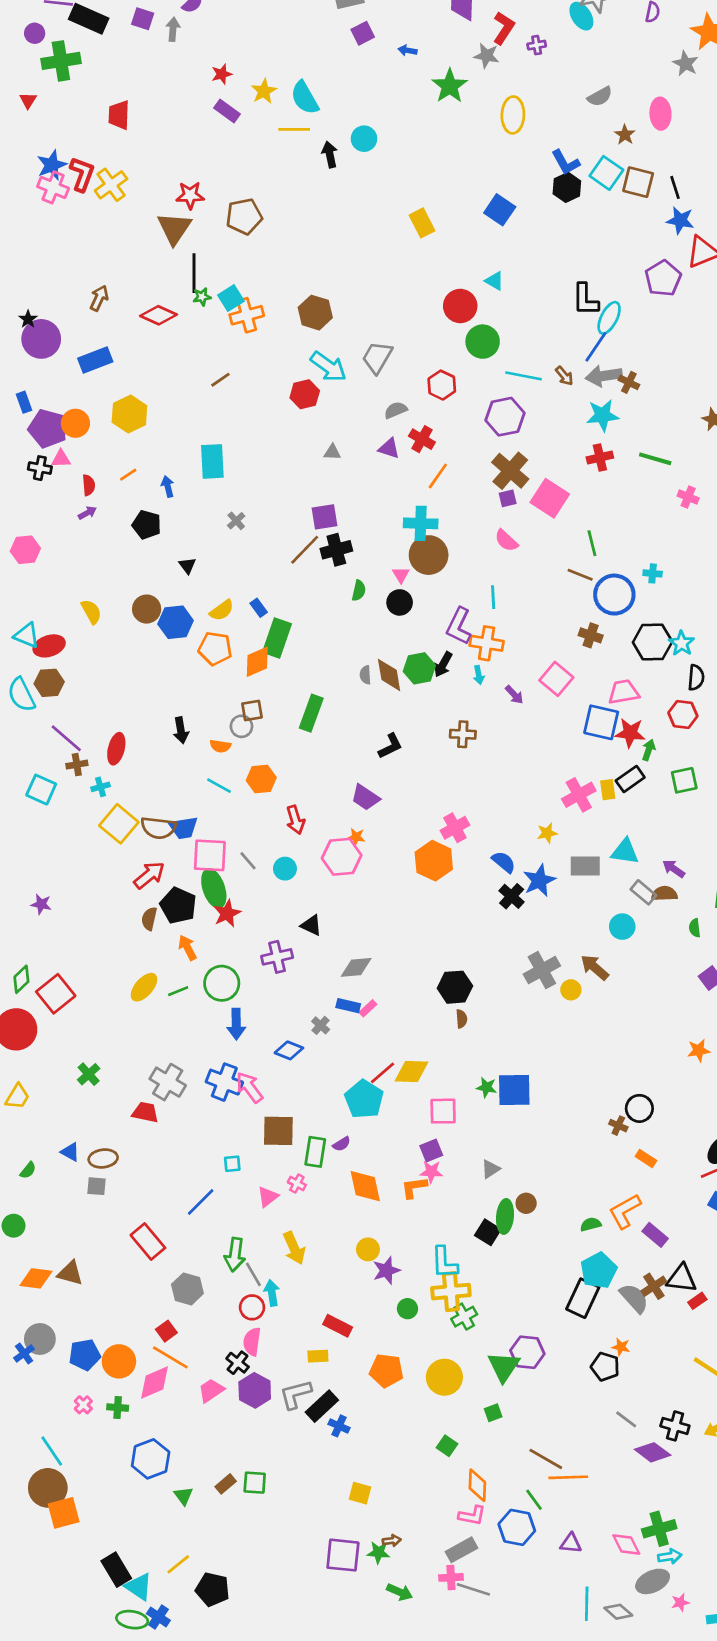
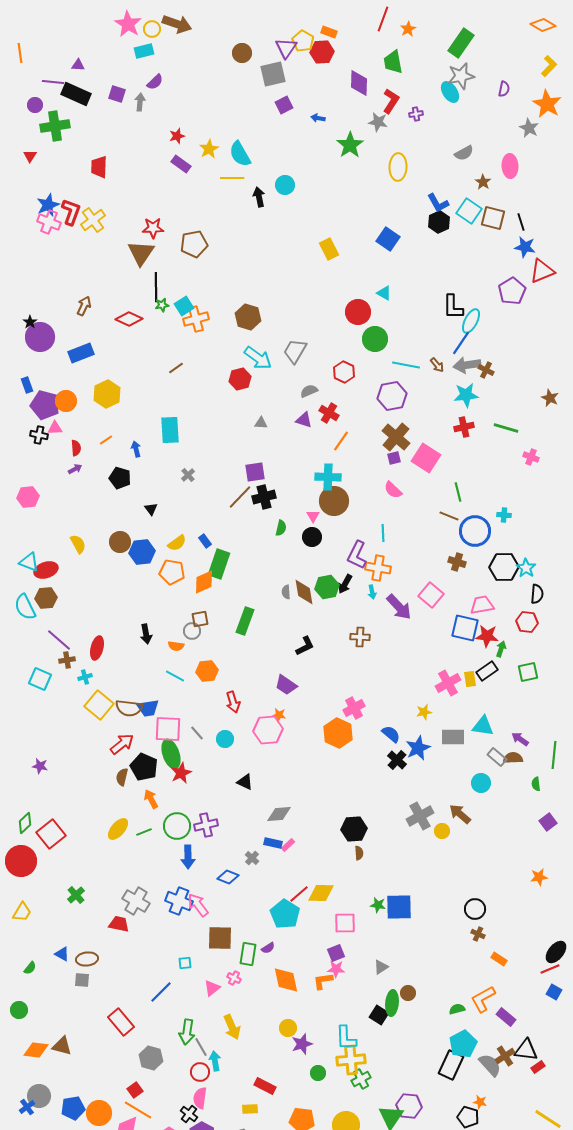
purple arrow: (514, 695) -> (399, 607), size x1.8
purple cross: (277, 957) -> (206, 825), moved
black circle: (639, 1108) -> (475, 909), moved

